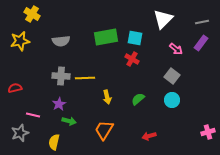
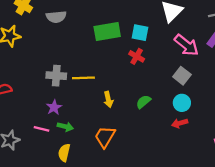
gray semicircle: (61, 41) -> (56, 17), moved
pink arrow: (176, 49) -> (186, 45), size x1.6
pink line: (33, 115) -> (42, 129), moved
red arrow: (149, 136) -> (180, 123), moved
yellow semicircle: (54, 142) -> (64, 153), moved

